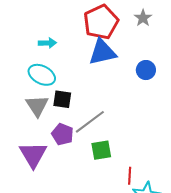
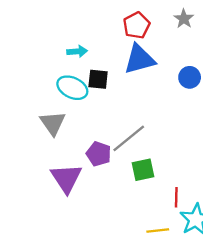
red pentagon: (101, 22) -> (137, 25), size x0.7
black square: (62, 99) -> (98, 79), moved
gray triangle: (37, 106) -> (53, 123), moved

